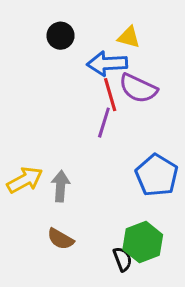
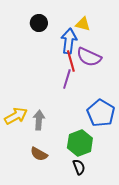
blue arrow: (107, 64) -> (69, 41), turned 100
green hexagon: (143, 242) -> (80, 143), moved

